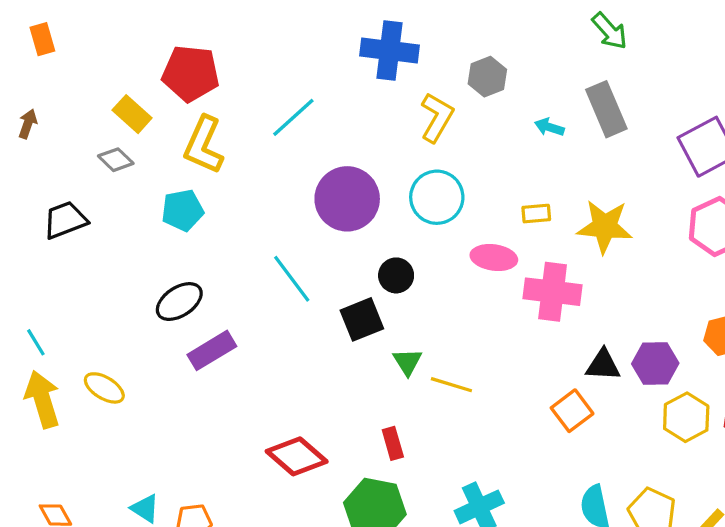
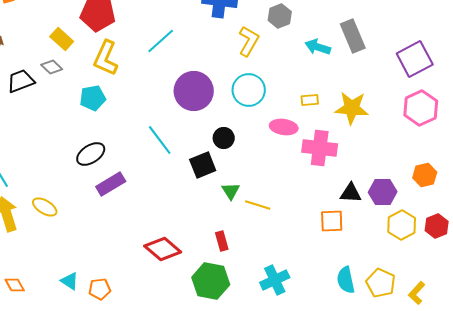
cyan arrow: (549, 127) -> (318, 47), size x1.4
black trapezoid: (65, 220) -> (21, 81), moved
orange square: (572, 411) -> (332, 221), turned 35

